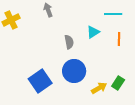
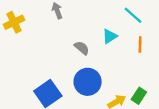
cyan line: (113, 14) -> (133, 15), turned 42
gray semicircle: (69, 42) -> (82, 48), turned -40

